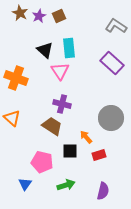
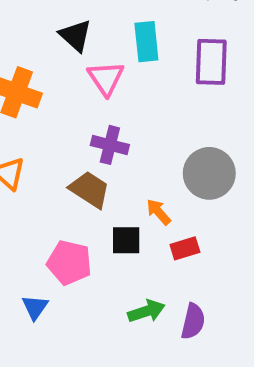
cyan rectangle: (69, 48) -> (146, 42), moved
purple rectangle: (112, 63) -> (211, 62), turned 50
green arrow: (66, 185) -> (146, 311), moved

